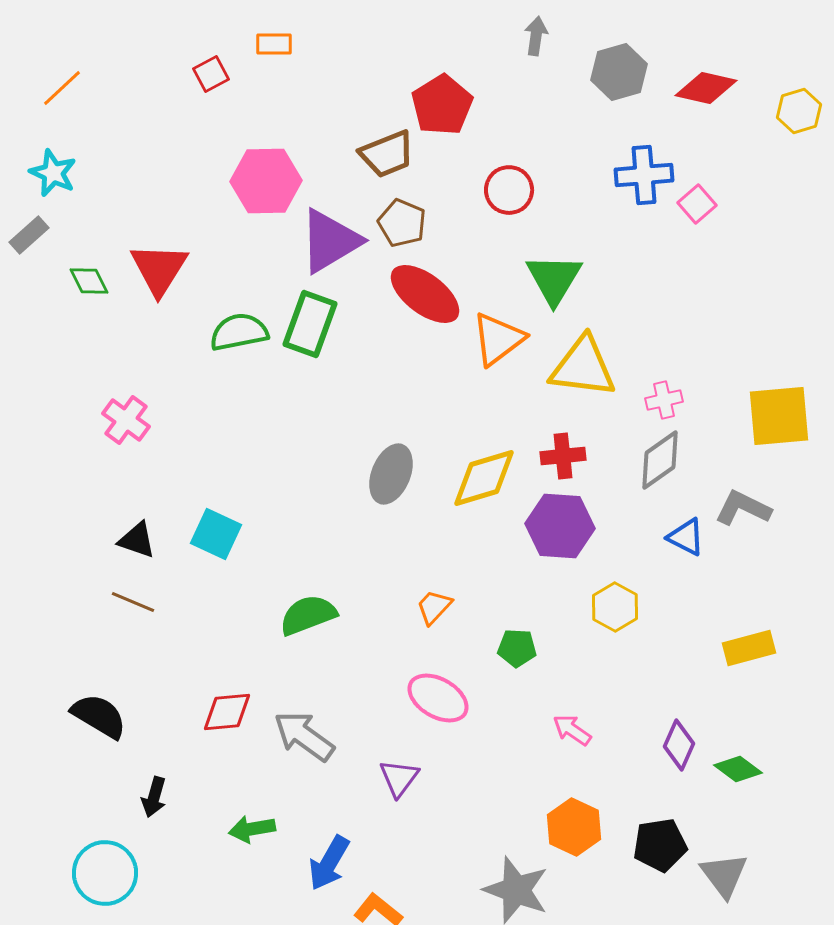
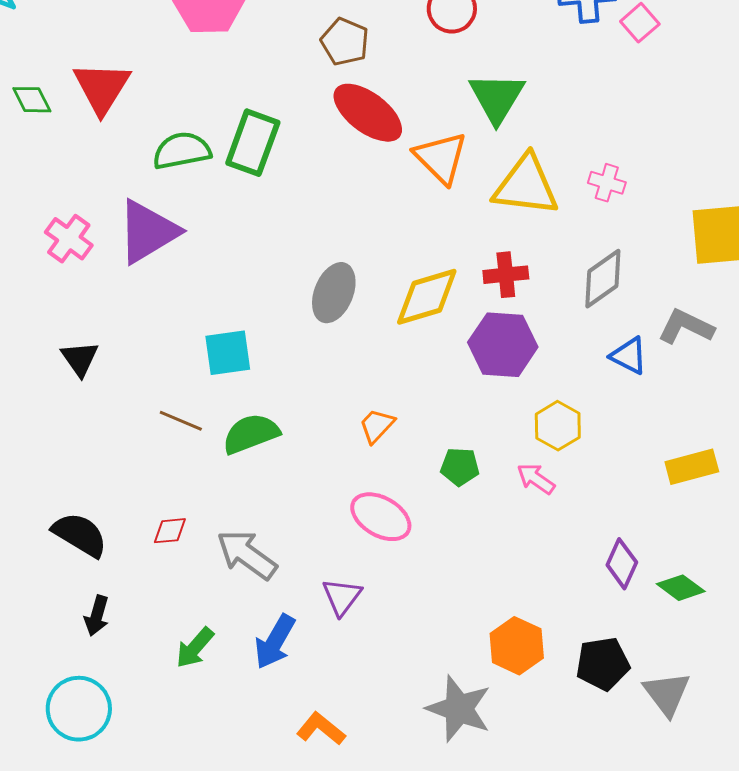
purple triangle: (330, 241) -> (148, 232), moved
orange triangle: (498, 339) -> (441, 158), turned -38
pink cross: (664, 400) -> (607, 183), moved, turned 30
cyan square: (216, 534) -> (228, 353), moved, turned -33
black triangle: (137, 540) -> (80, 359), turned 36
brown line: (133, 602) -> (181, 421), moved
red diamond: (227, 712) -> (170, 531), size x0.7
black semicircle: (99, 716) -> (80, 535), moved
pink arrow: (572, 730) -> (536, 479), moved
green arrow: (252, 829) -> (195, 648), turned -39
blue arrow: (329, 863) -> (275, 642), moved
cyan circle: (105, 873) -> (79, 709), moved

